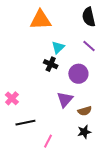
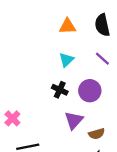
orange triangle: (41, 20) -> (68, 26), moved, size x0.7
black cross: (51, 64) -> (60, 90), moved

